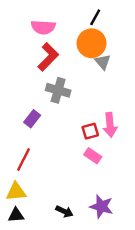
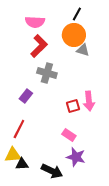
gray triangle: (103, 62) -> (83, 50), turned -32
pink rectangle: (93, 156) -> (69, 135), moved
purple star: (101, 207) -> (76, 157), moved
black arrow: (64, 211) -> (52, 171), size x1.5
black triangle: (16, 215) -> (22, 164), moved

